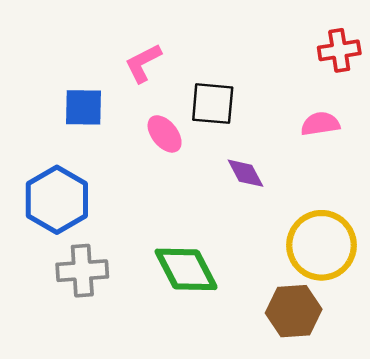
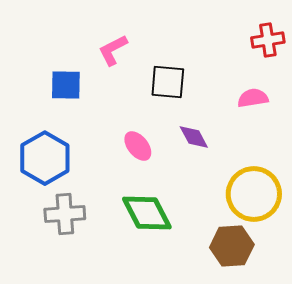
pink ellipse: (165, 134) -> (138, 146), moved

